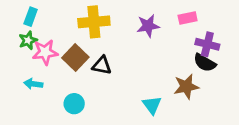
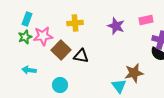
yellow cross: (94, 22) -> (75, 23), size x0.7
purple star: (148, 26) -> (116, 26), turned 30
pink star: (45, 52) -> (43, 36), moved
brown star: (186, 87) -> (134, 73), moved

